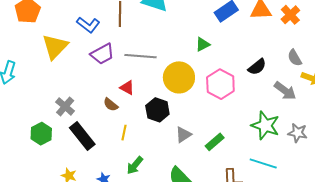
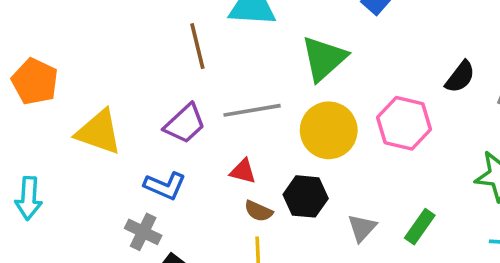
blue L-shape: (88, 25) -> (165, 186), moved
green triangle: (203, 44) -> (324, 58), moved, size x1.8
yellow triangle: (55, 47) -> (99, 132), turned -40
brown semicircle: (111, 105) -> (258, 211), moved

